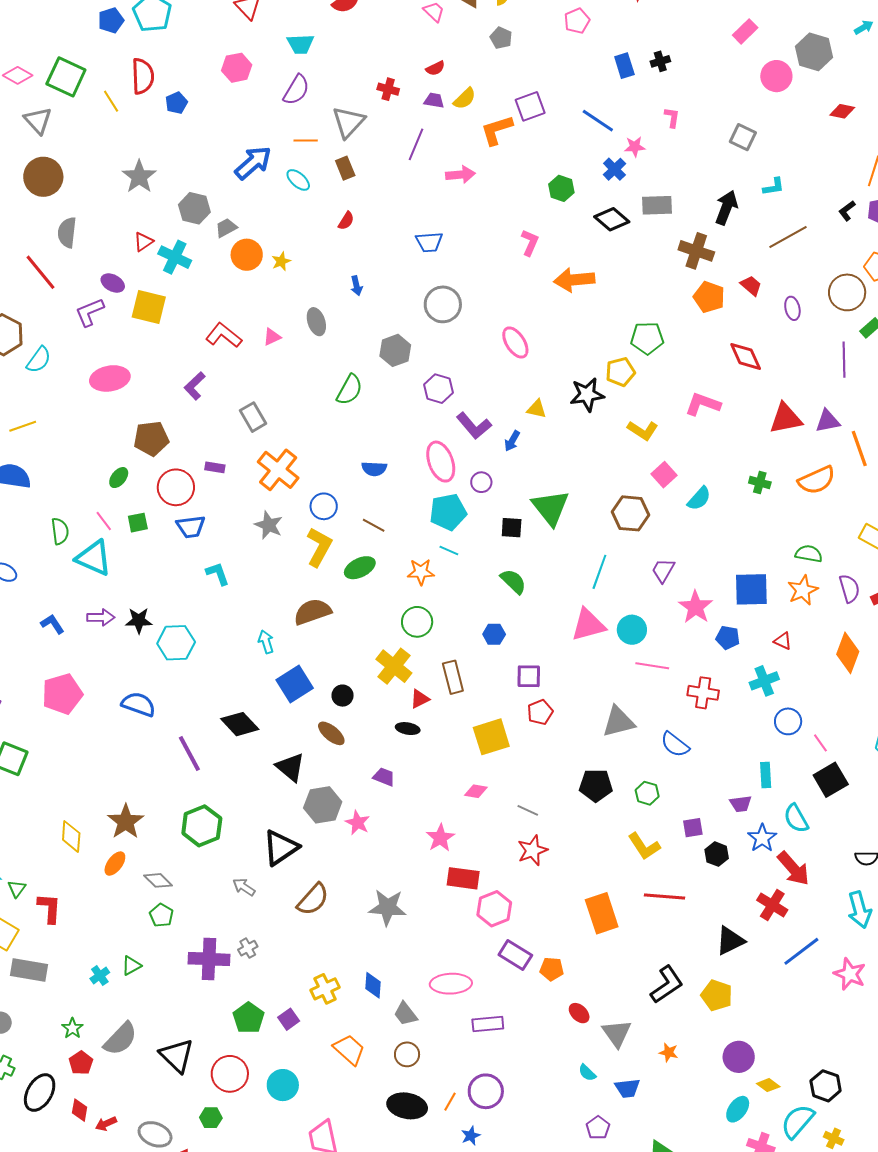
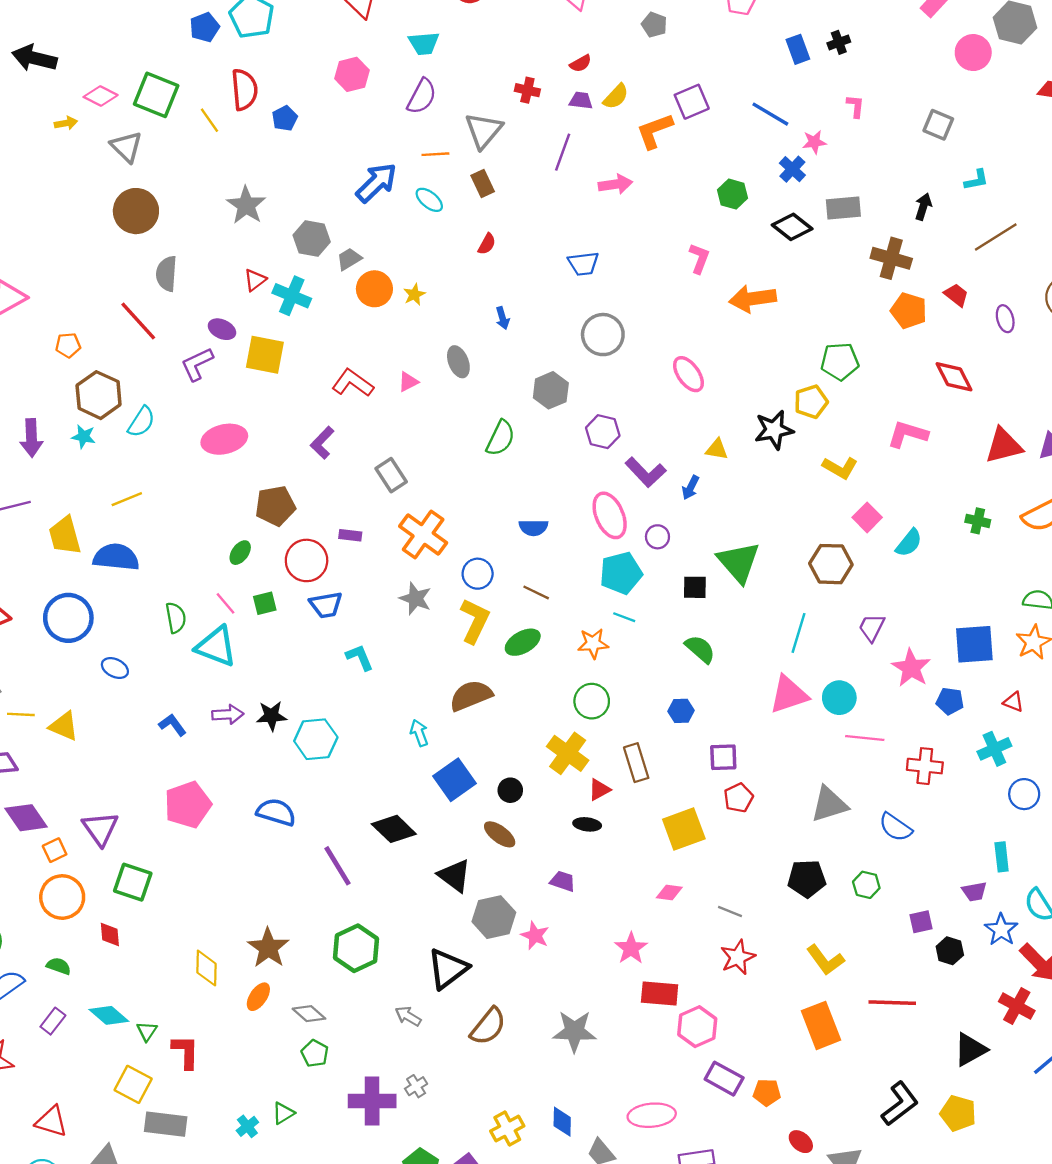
black arrow: (726, 208) -> (923, 207), size x0.7
yellow L-shape: (644, 846) -> (825, 960), moved

